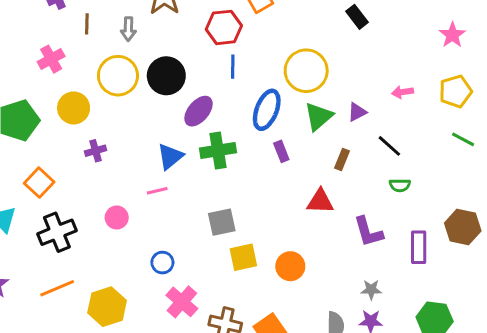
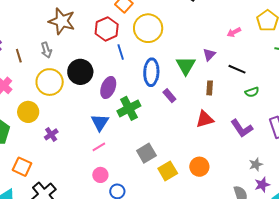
yellow circle: (306, 71) -> (148, 28), moved
pink circle: (117, 218) -> (100, 175), moved

